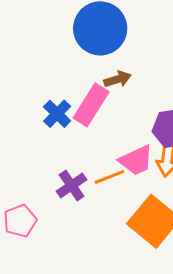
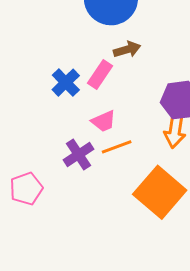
pink rectangle: (91, 105) -> (100, 74), size x0.7
pink trapezoid: (136, 160) -> (104, 121), moved, size x0.7

